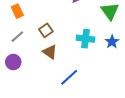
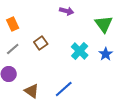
cyan cross: (86, 39) -> (80, 51), turned 36
brown triangle: (50, 52) -> (32, 91), moved

